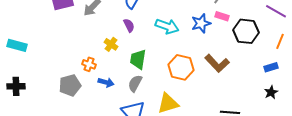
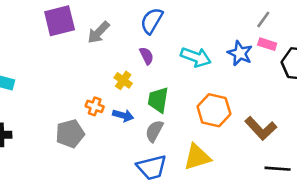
blue star: (201, 23) -> (240, 53), turned -30
brown L-shape: (217, 63) -> (261, 128), moved
blue arrow: (106, 82) -> (123, 115), moved

